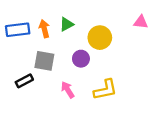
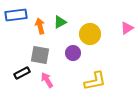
pink triangle: (141, 22) -> (127, 28), moved, turned -40
blue rectangle: (18, 30) -> (16, 15), moved
pink arrow: (68, 90) -> (47, 80), moved

